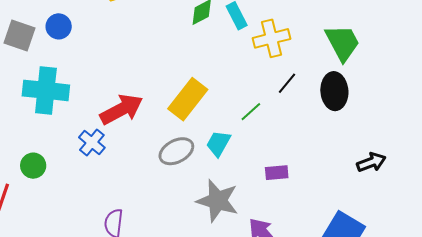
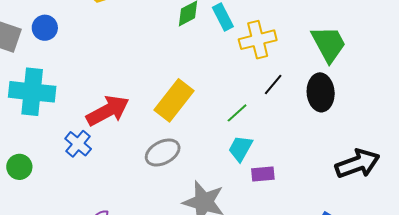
cyan trapezoid: (218, 143) -> (240, 148), moved
black arrow: (371, 162) -> (357, 164), size x1.5

